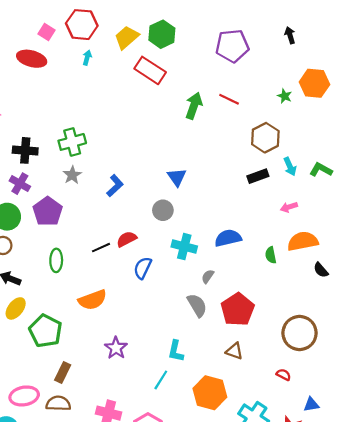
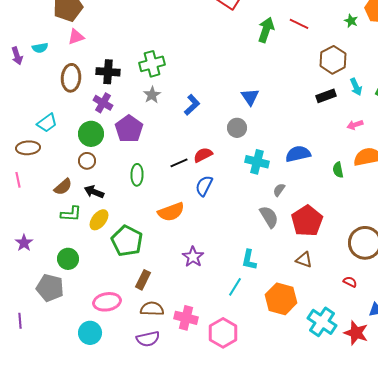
blue semicircle: (143, 268) -> (204, 186), moved
brown semicircle: (58, 403) -> (152, 309), moved

